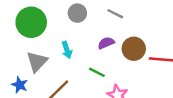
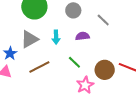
purple semicircle: (106, 43) -> (82, 36), moved
brown circle: (134, 49) -> (105, 70), moved

